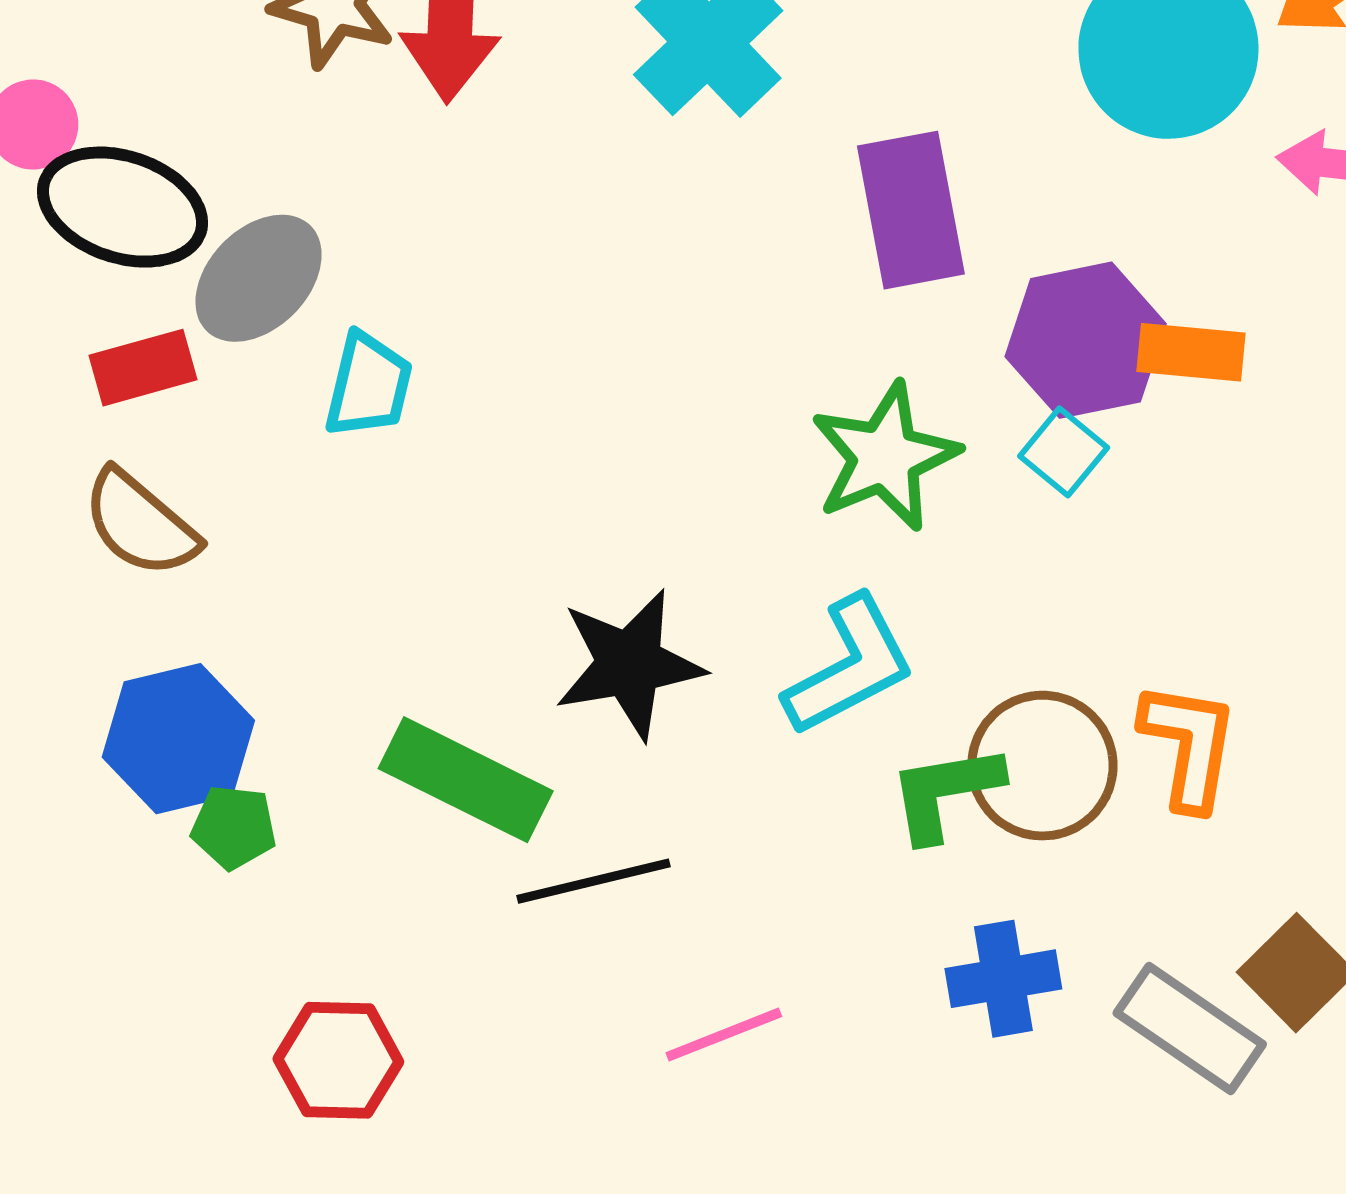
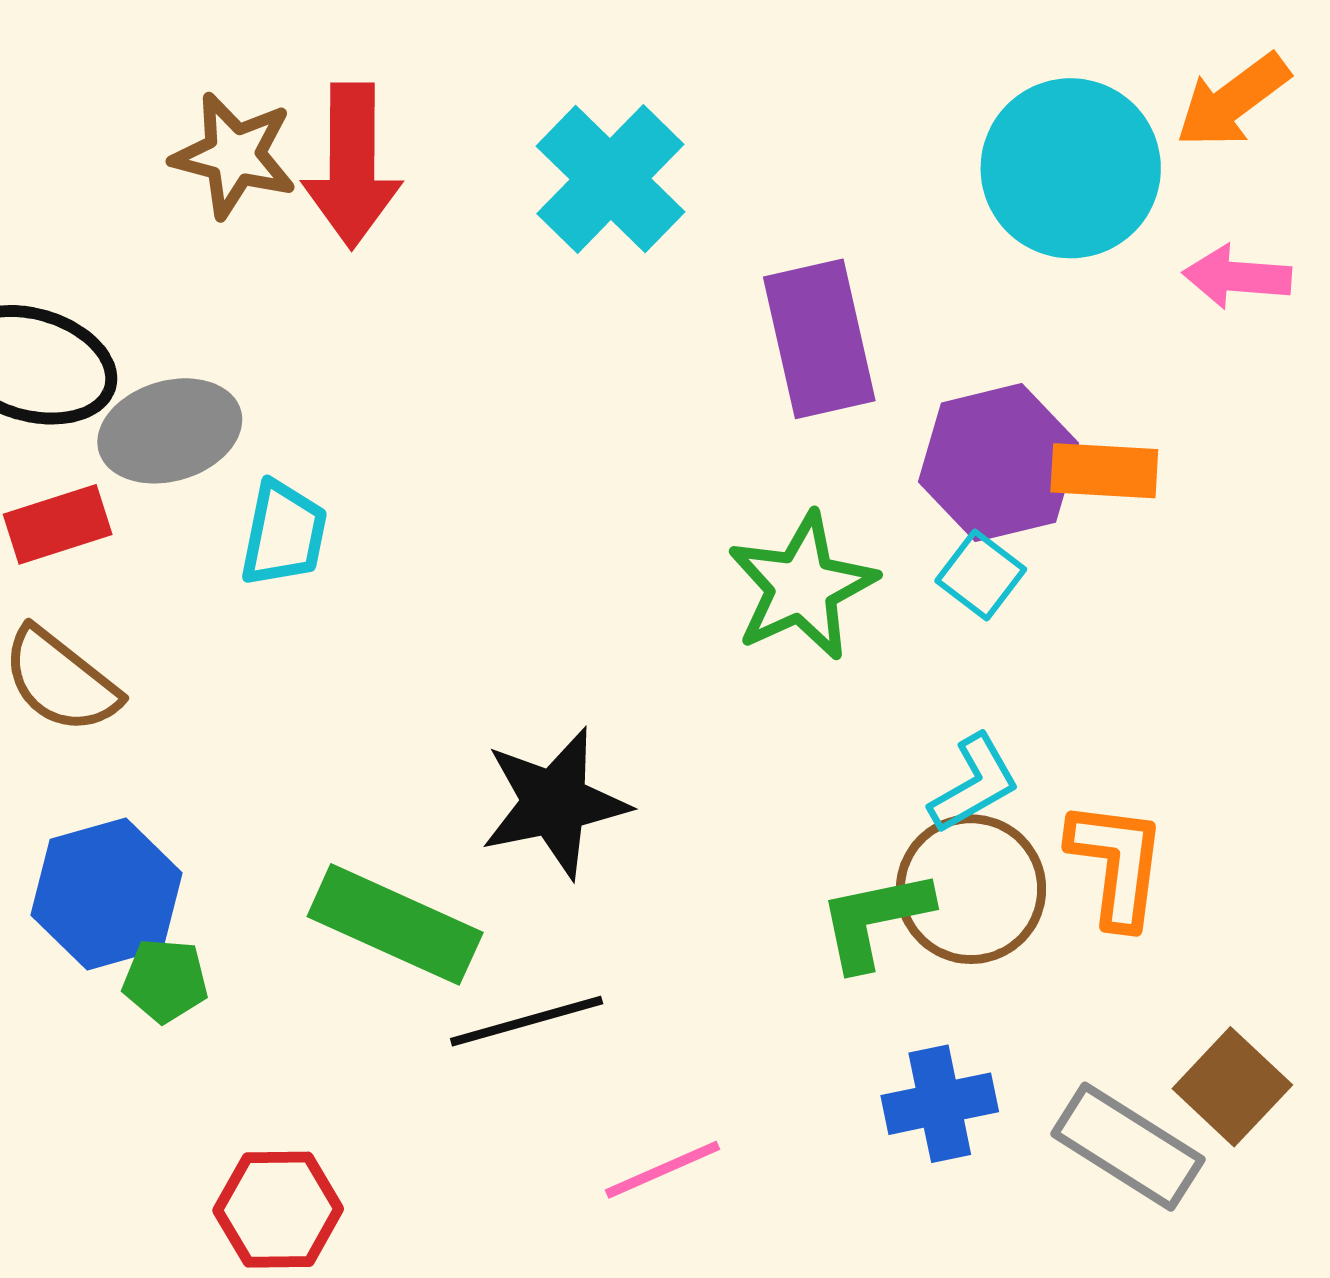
gray ellipse: (259, 278) -> (170, 431), turned 31
cyan L-shape: (850, 666) -> (974, 784), moved, size x0.7

